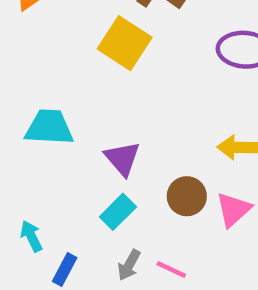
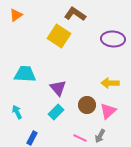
cyan arrow: (31, 236) -> (17, 112), moved
gray arrow: (129, 265) -> (100, 136), moved

